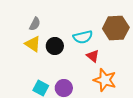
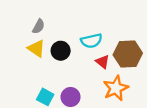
brown hexagon: (116, 28) -> (128, 54), moved
orange star: (105, 80) -> (116, 88), turned 30

